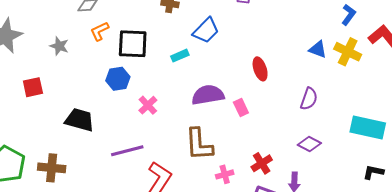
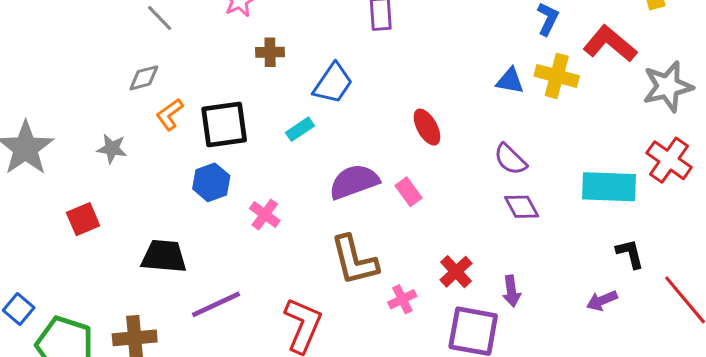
purple semicircle: (309, 99) -> (510, 159), turned 125
purple diamond: (309, 144) -> (522, 207), moved, turned 45
purple line: (127, 151) -> (216, 304), moved
black L-shape: (373, 172) -> (630, 254), turned 75

